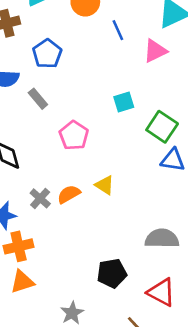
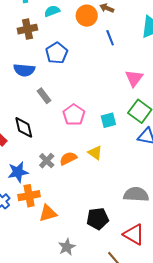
pink triangle: (155, 51) -> (134, 78), moved, turned -30
gray rectangle: (38, 99) -> (44, 96), moved
cyan square: (124, 102) -> (108, 120), moved
orange triangle: (22, 282) -> (48, 213), moved

